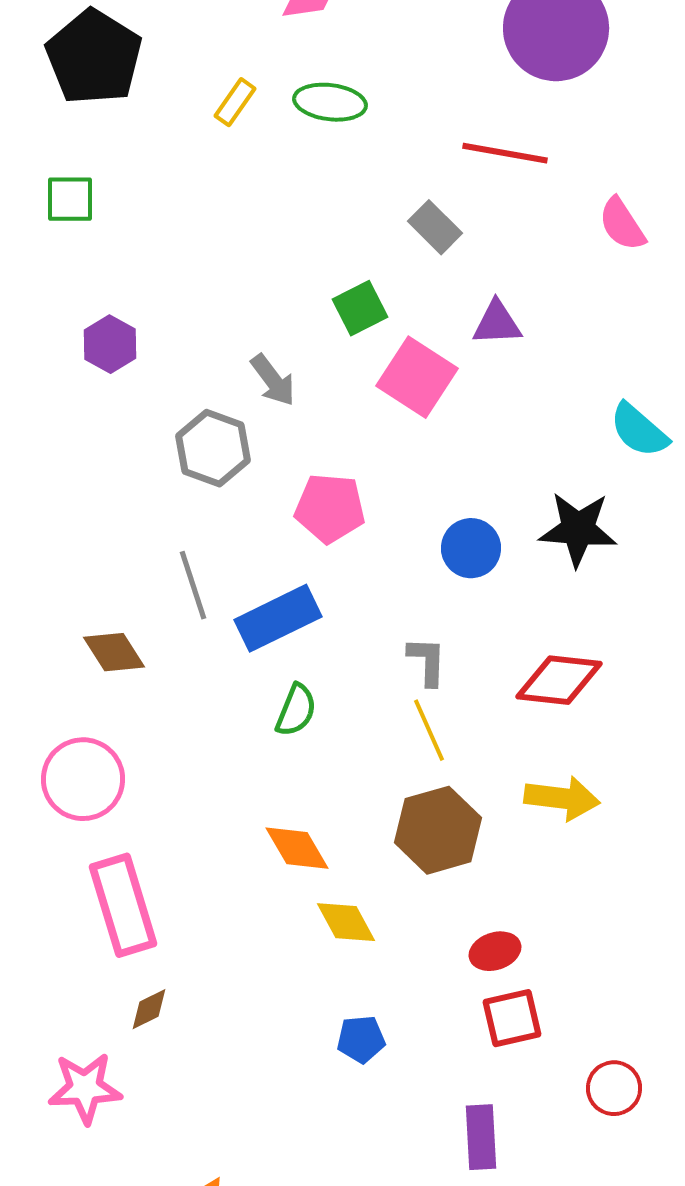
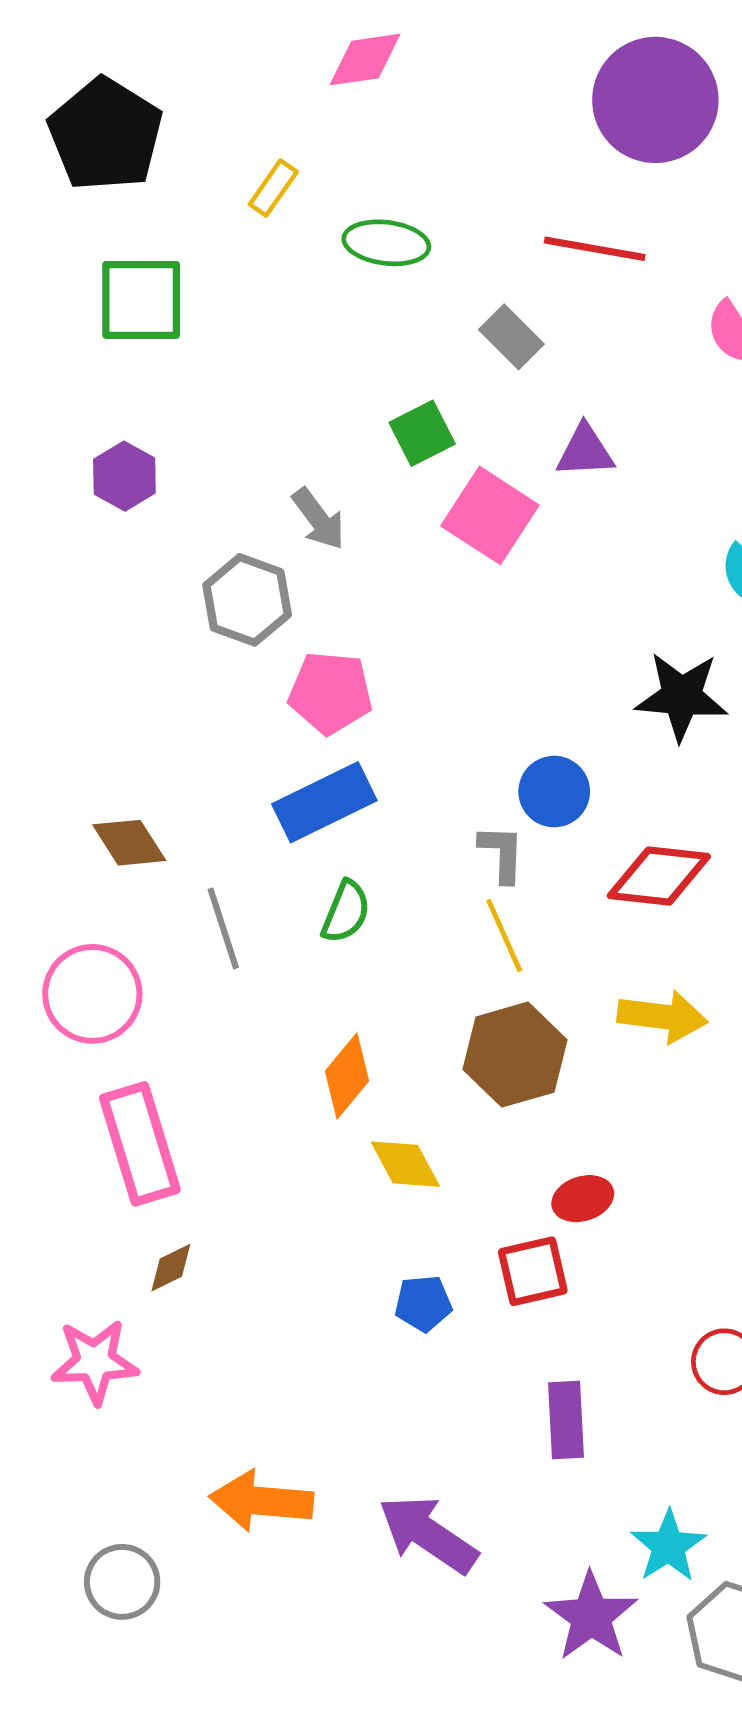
green ellipse: (330, 102) -> (386, 243), moved
green square: (70, 199) -> (141, 300), moved, size x1.5
pink pentagon: (330, 508) -> (330, 693), moved
blue circle: (471, 548) -> (554, 792), moved
gray line: (193, 585) -> (223, 928), moved
orange diamond: (297, 848) -> (347, 1076), turned 70
red square: (512, 1018) -> (533, 1271), moved

